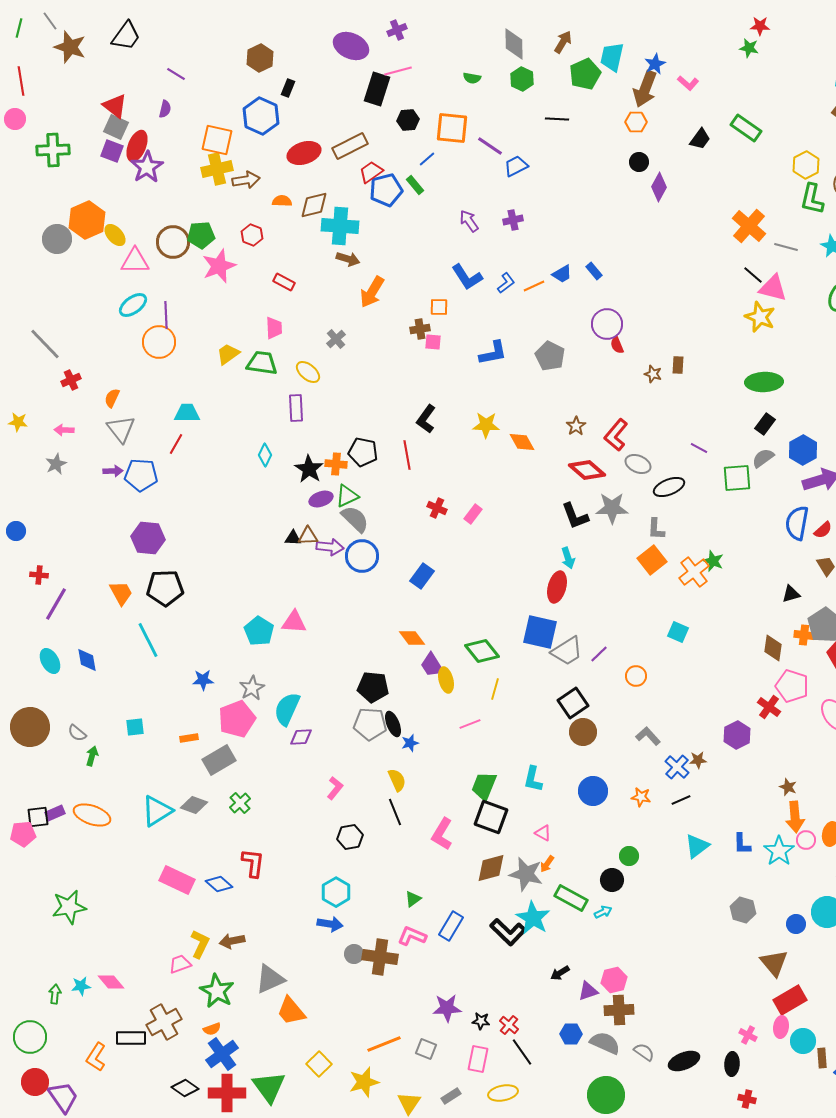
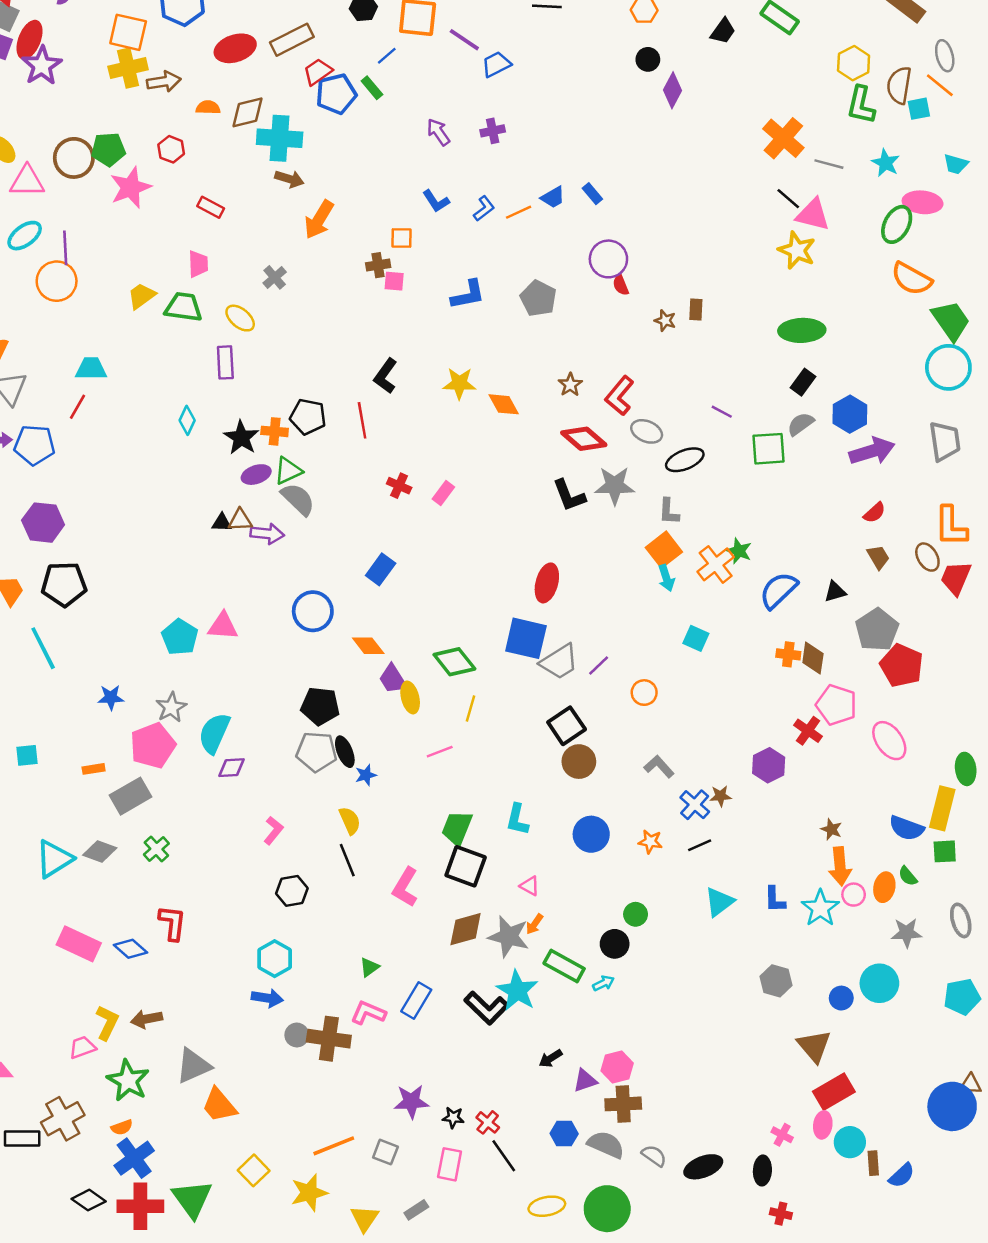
blue L-shape: (467, 277) -> (436, 201), size x0.7
blue semicircle: (797, 523) -> (778, 590), moved, turned 36
blue circle: (362, 556) -> (313, 611), moved
cyan arrow: (568, 558) -> (666, 578), moved
orange cross: (804, 635) -> (788, 654), moved
yellow ellipse: (503, 1093) -> (547, 1206), moved

